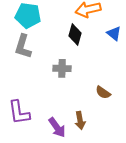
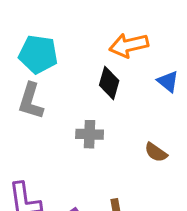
brown semicircle: (103, 92) -> (156, 152), moved

